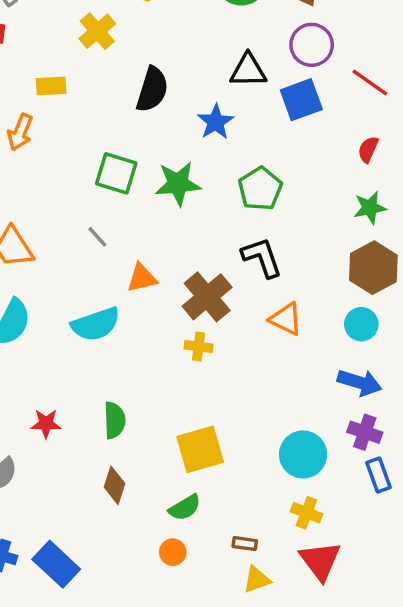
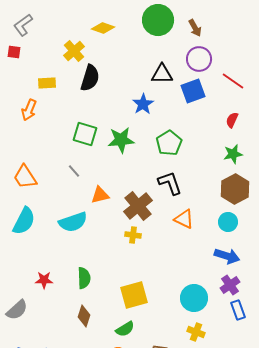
black semicircle: (152, 89) -> (90, 78), moved
purple cross: (365, 432) -> (230, 285), turned 36

